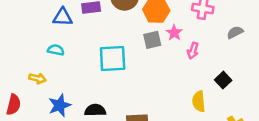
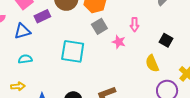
pink star: (174, 33) -> (119, 42), moved
cyan square: (113, 59) -> (73, 51), turned 30

